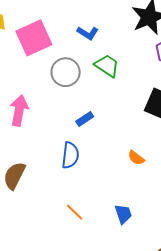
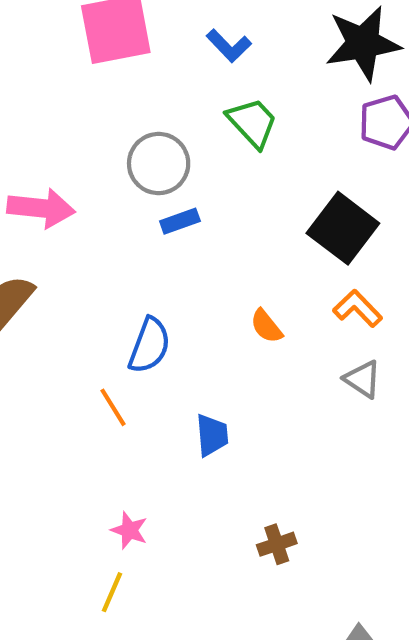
gray circle: (66, 72) -> (159, 164), moved
pink arrow: (19, 110) -> (41, 208), moved, turned 72
blue semicircle: (70, 155) -> (149, 345), moved

